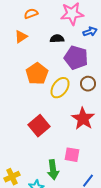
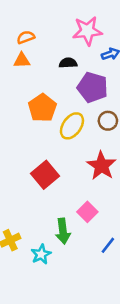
orange semicircle: (31, 14) -> (26, 37), moved
orange triangle: (21, 37) -> (22, 60), turned 32
pink square: (72, 155) -> (87, 212), turned 35

